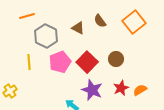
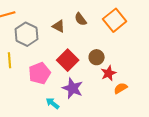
pink pentagon: (60, 62) -> (40, 73), moved
red star: (121, 88) -> (109, 73), moved

